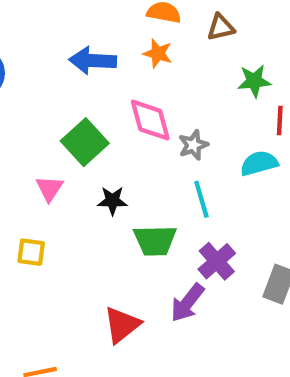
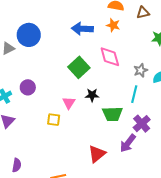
gray star: (193, 145) -> (141, 70), moved
pink triangle: (50, 188) -> (69, 103), moved
cyan line: (201, 199) -> (134, 94), turned 30

